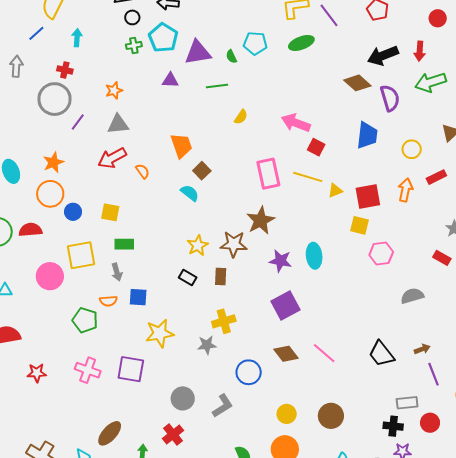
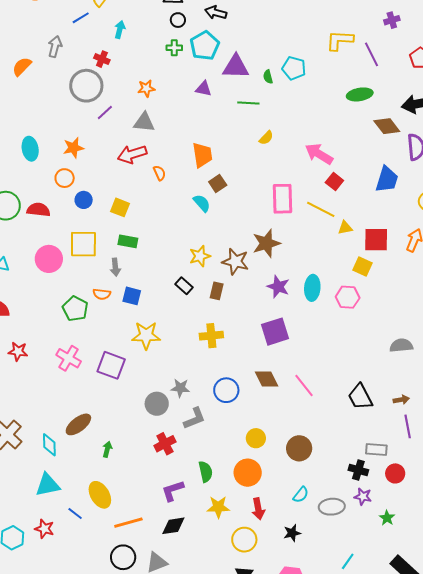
green ellipse: (301, 43) -> (360, 94), moved
orange circle: (50, 194) -> (65, 178), size x0.7
pink hexagon: (381, 254) -> (348, 297), moved
gray star: (207, 345) -> (180, 388), moved
red cross: (173, 435) -> (165, 444), moved

